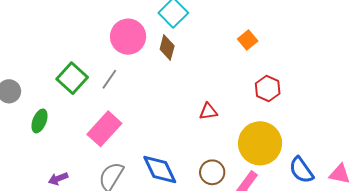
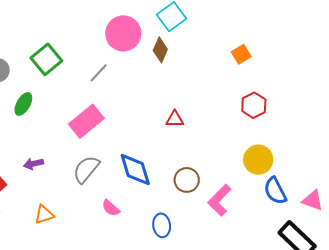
green square: (72, 78) -> (46, 59), moved
red triangle: (208, 111) -> (175, 119), moved
yellow circle: (260, 143) -> (258, 160), moved, size x0.7

